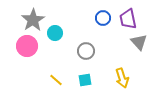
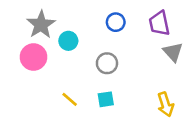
blue circle: (103, 18) -> (116, 22), moved
yellow arrow: (122, 78) -> (165, 104), moved

